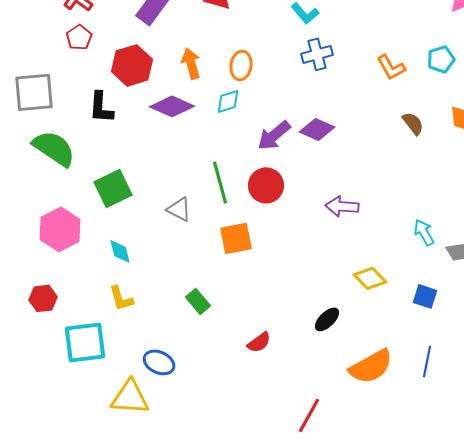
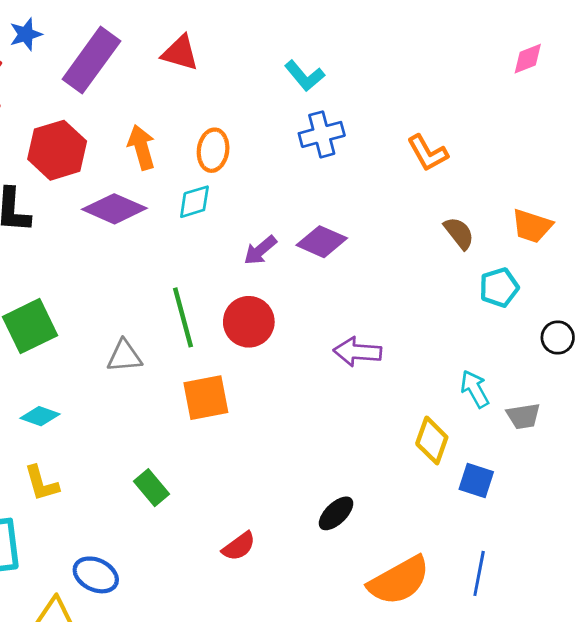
cyan pentagon: (441, 59) -> (499, 287), moved
purple arrow: (274, 135) -> (260, 250), size x0.7
gray triangle: (179, 209) -> (124, 356), turned -32
cyan diamond: (120, 251) -> (40, 416), turned -56
yellow diamond: (370, 278) -> (432, 440), moved, turned 64

